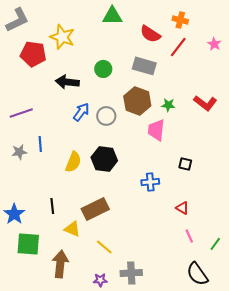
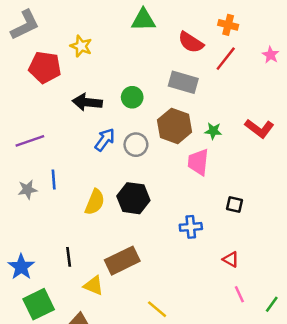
yellow star: (62, 37) -> (81, 46), size x0.7
green circle: (103, 69) -> (132, 97), moved
green square: (28, 244) -> (39, 304), turned -30
yellow line: (104, 247) -> (157, 309), moved

